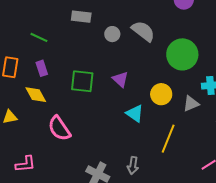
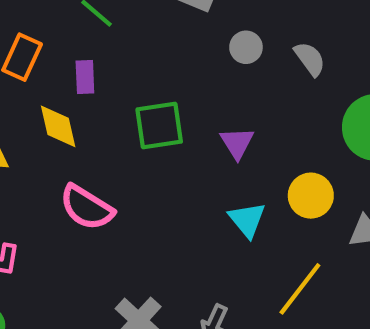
gray semicircle: (143, 31) -> (310, 59), size x0.7
green square: (82, 81) -> (159, 125), turned -30
pink semicircle: (59, 128) -> (87, 207), turned -40

